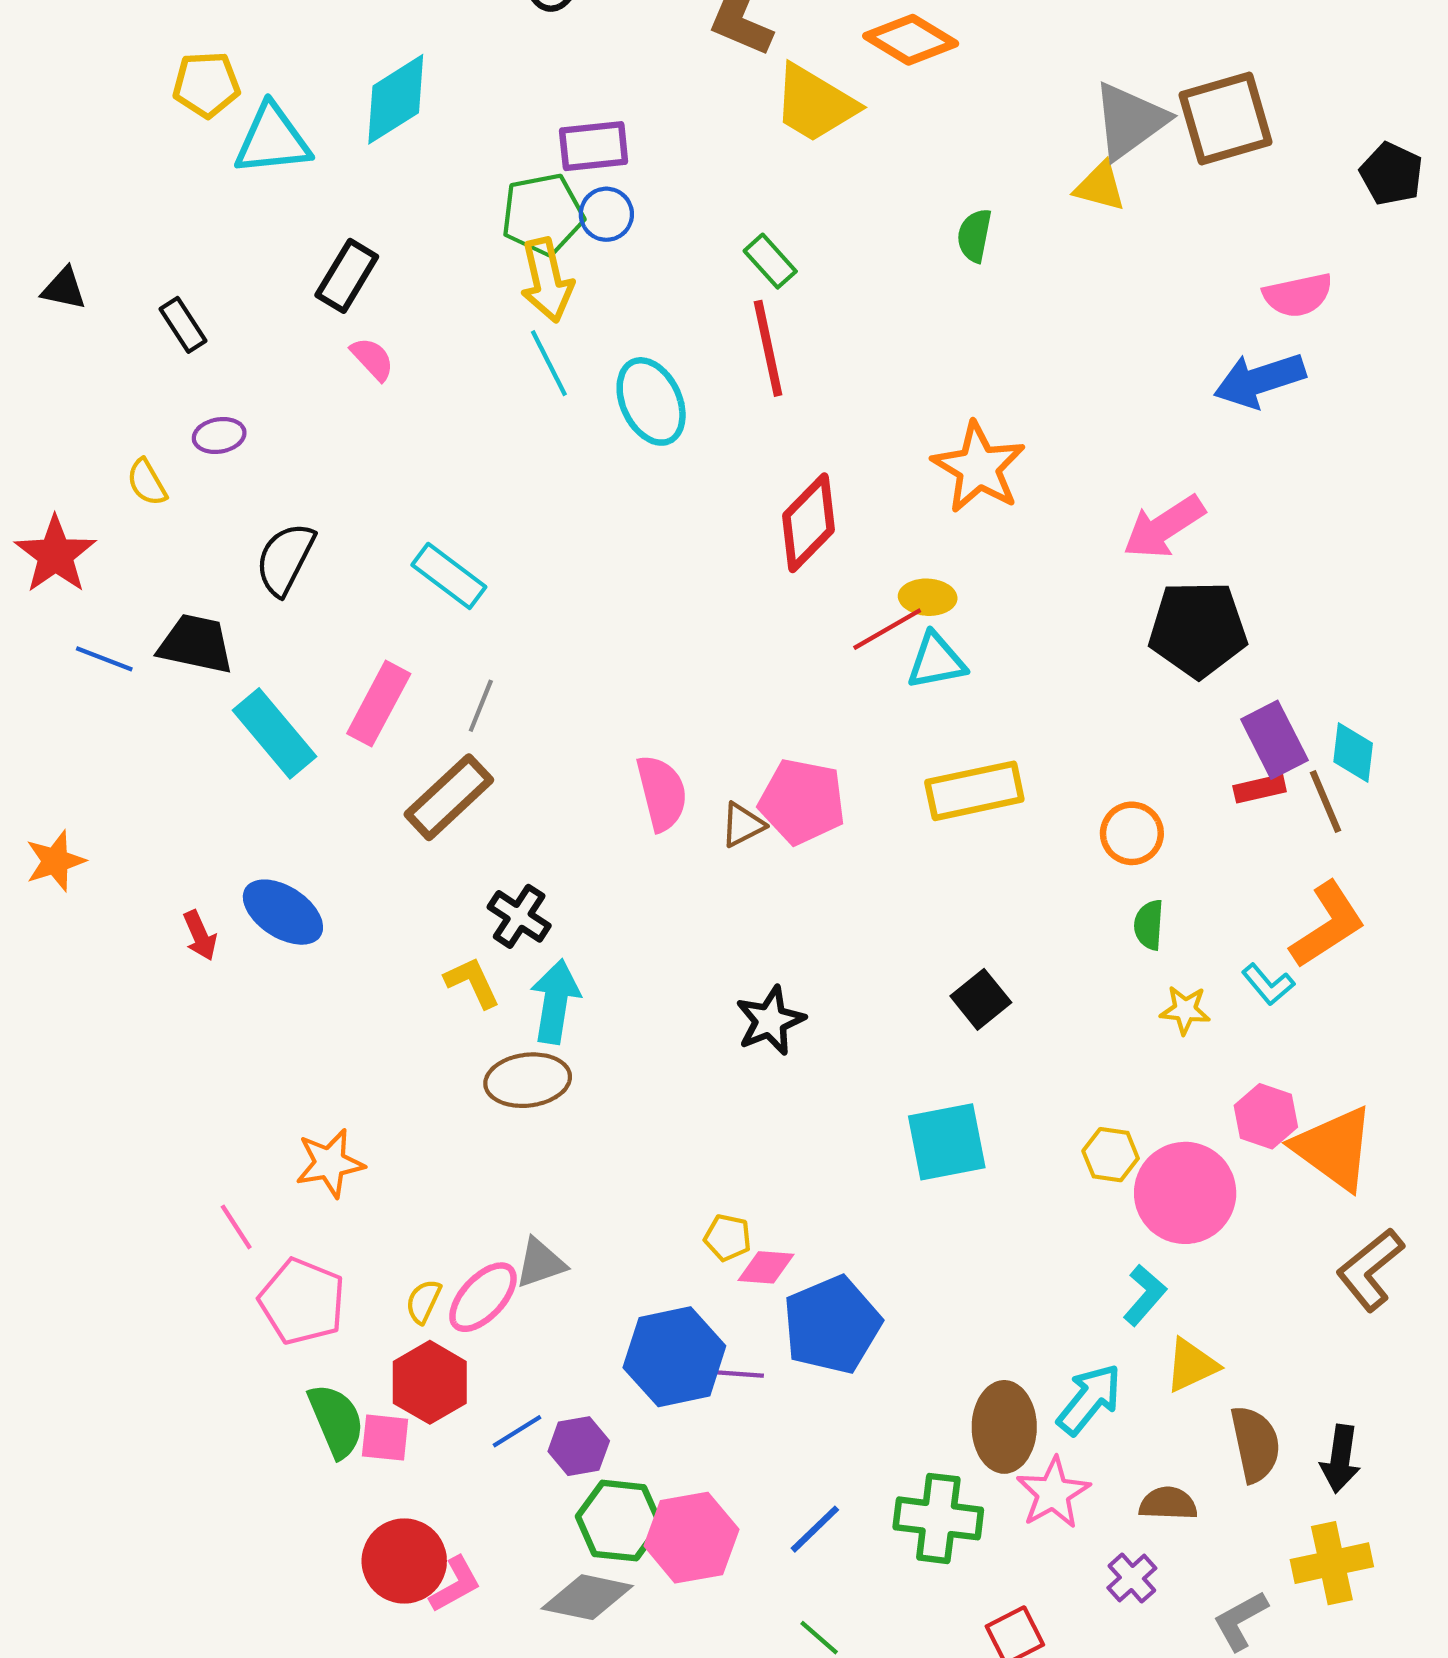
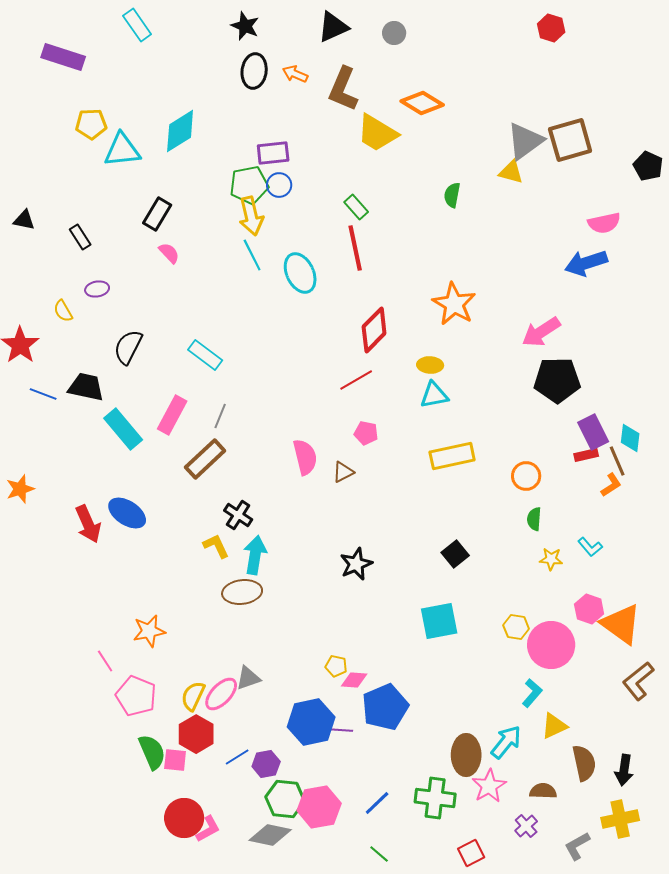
red line: (887, 629) -> (356, 380), moved
pink pentagon: (802, 801) -> (366, 433), moved, size x0.6
orange L-shape: (1328, 925) -> (611, 485), moved, size x0.6
red arrow: (200, 935) -> (88, 524), size x1.6
yellow semicircle: (423, 1301) -> (193, 696), size x1.4

